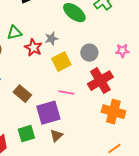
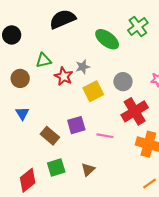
pink line: (66, 93) -> (105, 136), moved
brown rectangle: (22, 94) -> (50, 136), moved
purple square: (48, 113) -> (76, 125), moved, size x0.7

